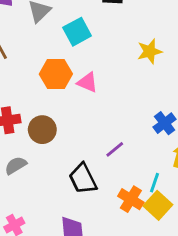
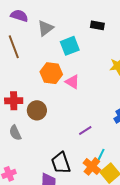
gray semicircle: (16, 165) -> (15, 133), turned -91
black trapezoid: (83, 179) -> (61, 163), moved
cyan line: (154, 183) -> (101, 155), moved

